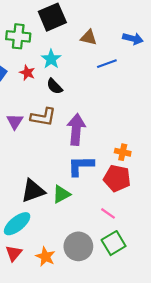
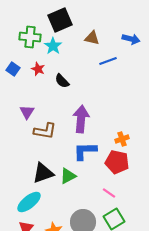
cyan star: (51, 59) -> (53, 46), moved
brown L-shape: (43, 117) -> (45, 131), moved
orange cross: (123, 152) -> (122, 139), turned -32

